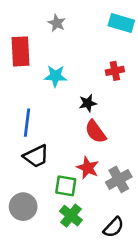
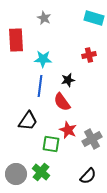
blue line: (27, 123) -> (40, 86), moved
red semicircle: (96, 132) -> (62, 102), moved
black trapezoid: (36, 156) -> (28, 121), turned -30
gray circle: (23, 207) -> (16, 174), moved
green cross: (71, 216) -> (41, 172), moved

